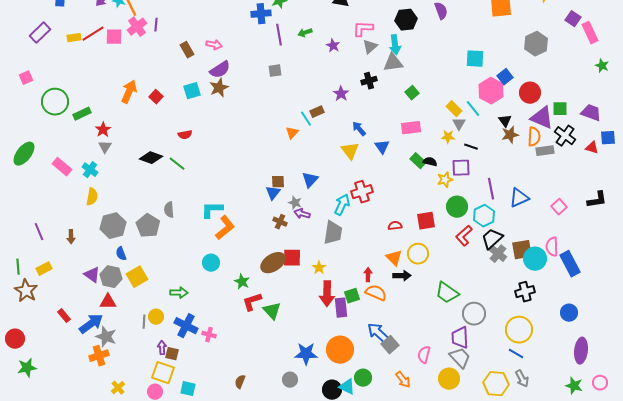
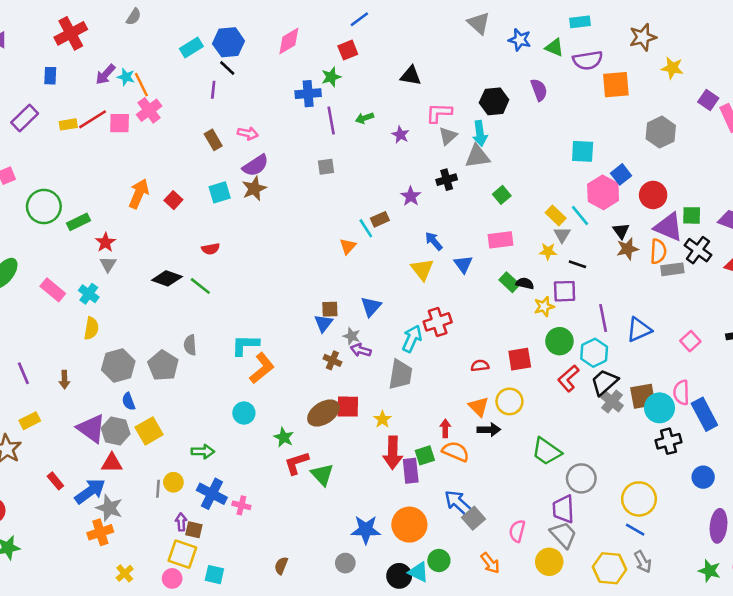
purple line: (156, 25) -> (213, 90), moved
purple triangle: (92, 275) -> (91, 428), size x1.4
black cross: (525, 292) -> (668, 441), moved

